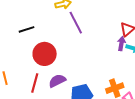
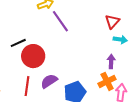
black line: (26, 29) -> (18, 43), moved
purple arrow: (121, 44) -> (111, 61), moved

